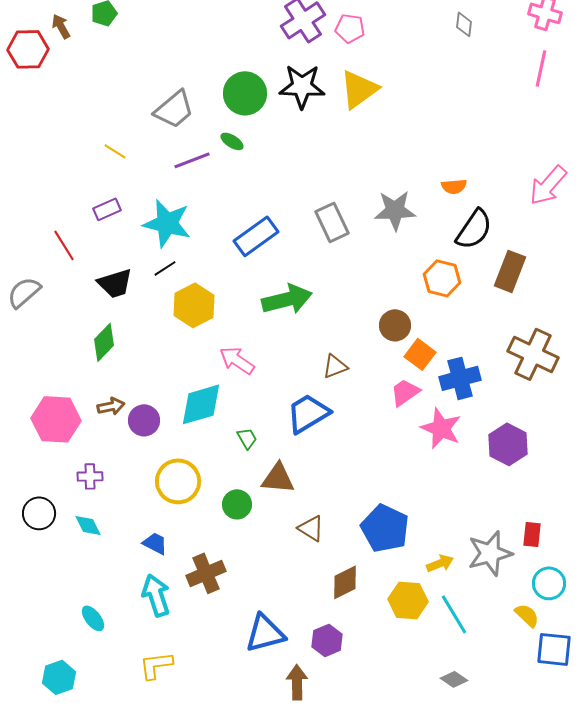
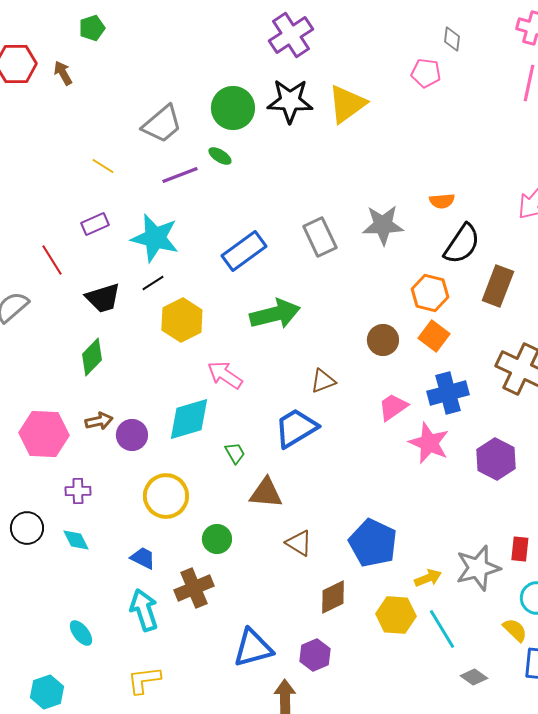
brown arrow: (61, 26) -> (63, 73), moved
pink pentagon: (350, 28) -> (426, 73), moved
orange square: (420, 354) -> (434, 336), moved
green circle: (237, 504) -> (217, 539), moved
gray diamond: (454, 679) -> (474, 677), moved

